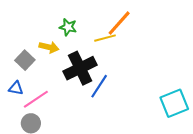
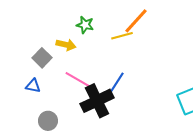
black cross: (80, 68) -> (97, 101), moved
pink line: (36, 99) -> (78, 80), moved, turned 64

